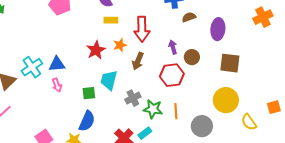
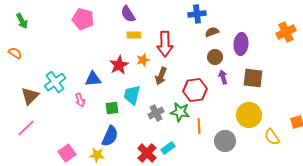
purple arrow: (173, 47) -> (223, 77), moved
brown circle: (192, 57) -> (215, 57), moved
blue triangle: (57, 64) -> (93, 79), moved
green star: (153, 109) -> (180, 112), moved

